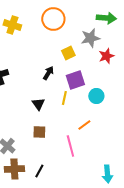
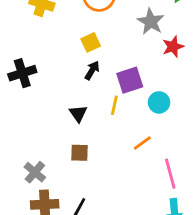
gray star: (90, 38) -> (151, 22), turned -30
yellow square: (68, 53) -> (91, 42), moved
pink line: (70, 146) -> (170, 174), moved

